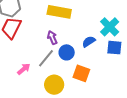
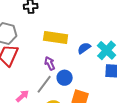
blue semicircle: (89, 42) -> (84, 48), moved

